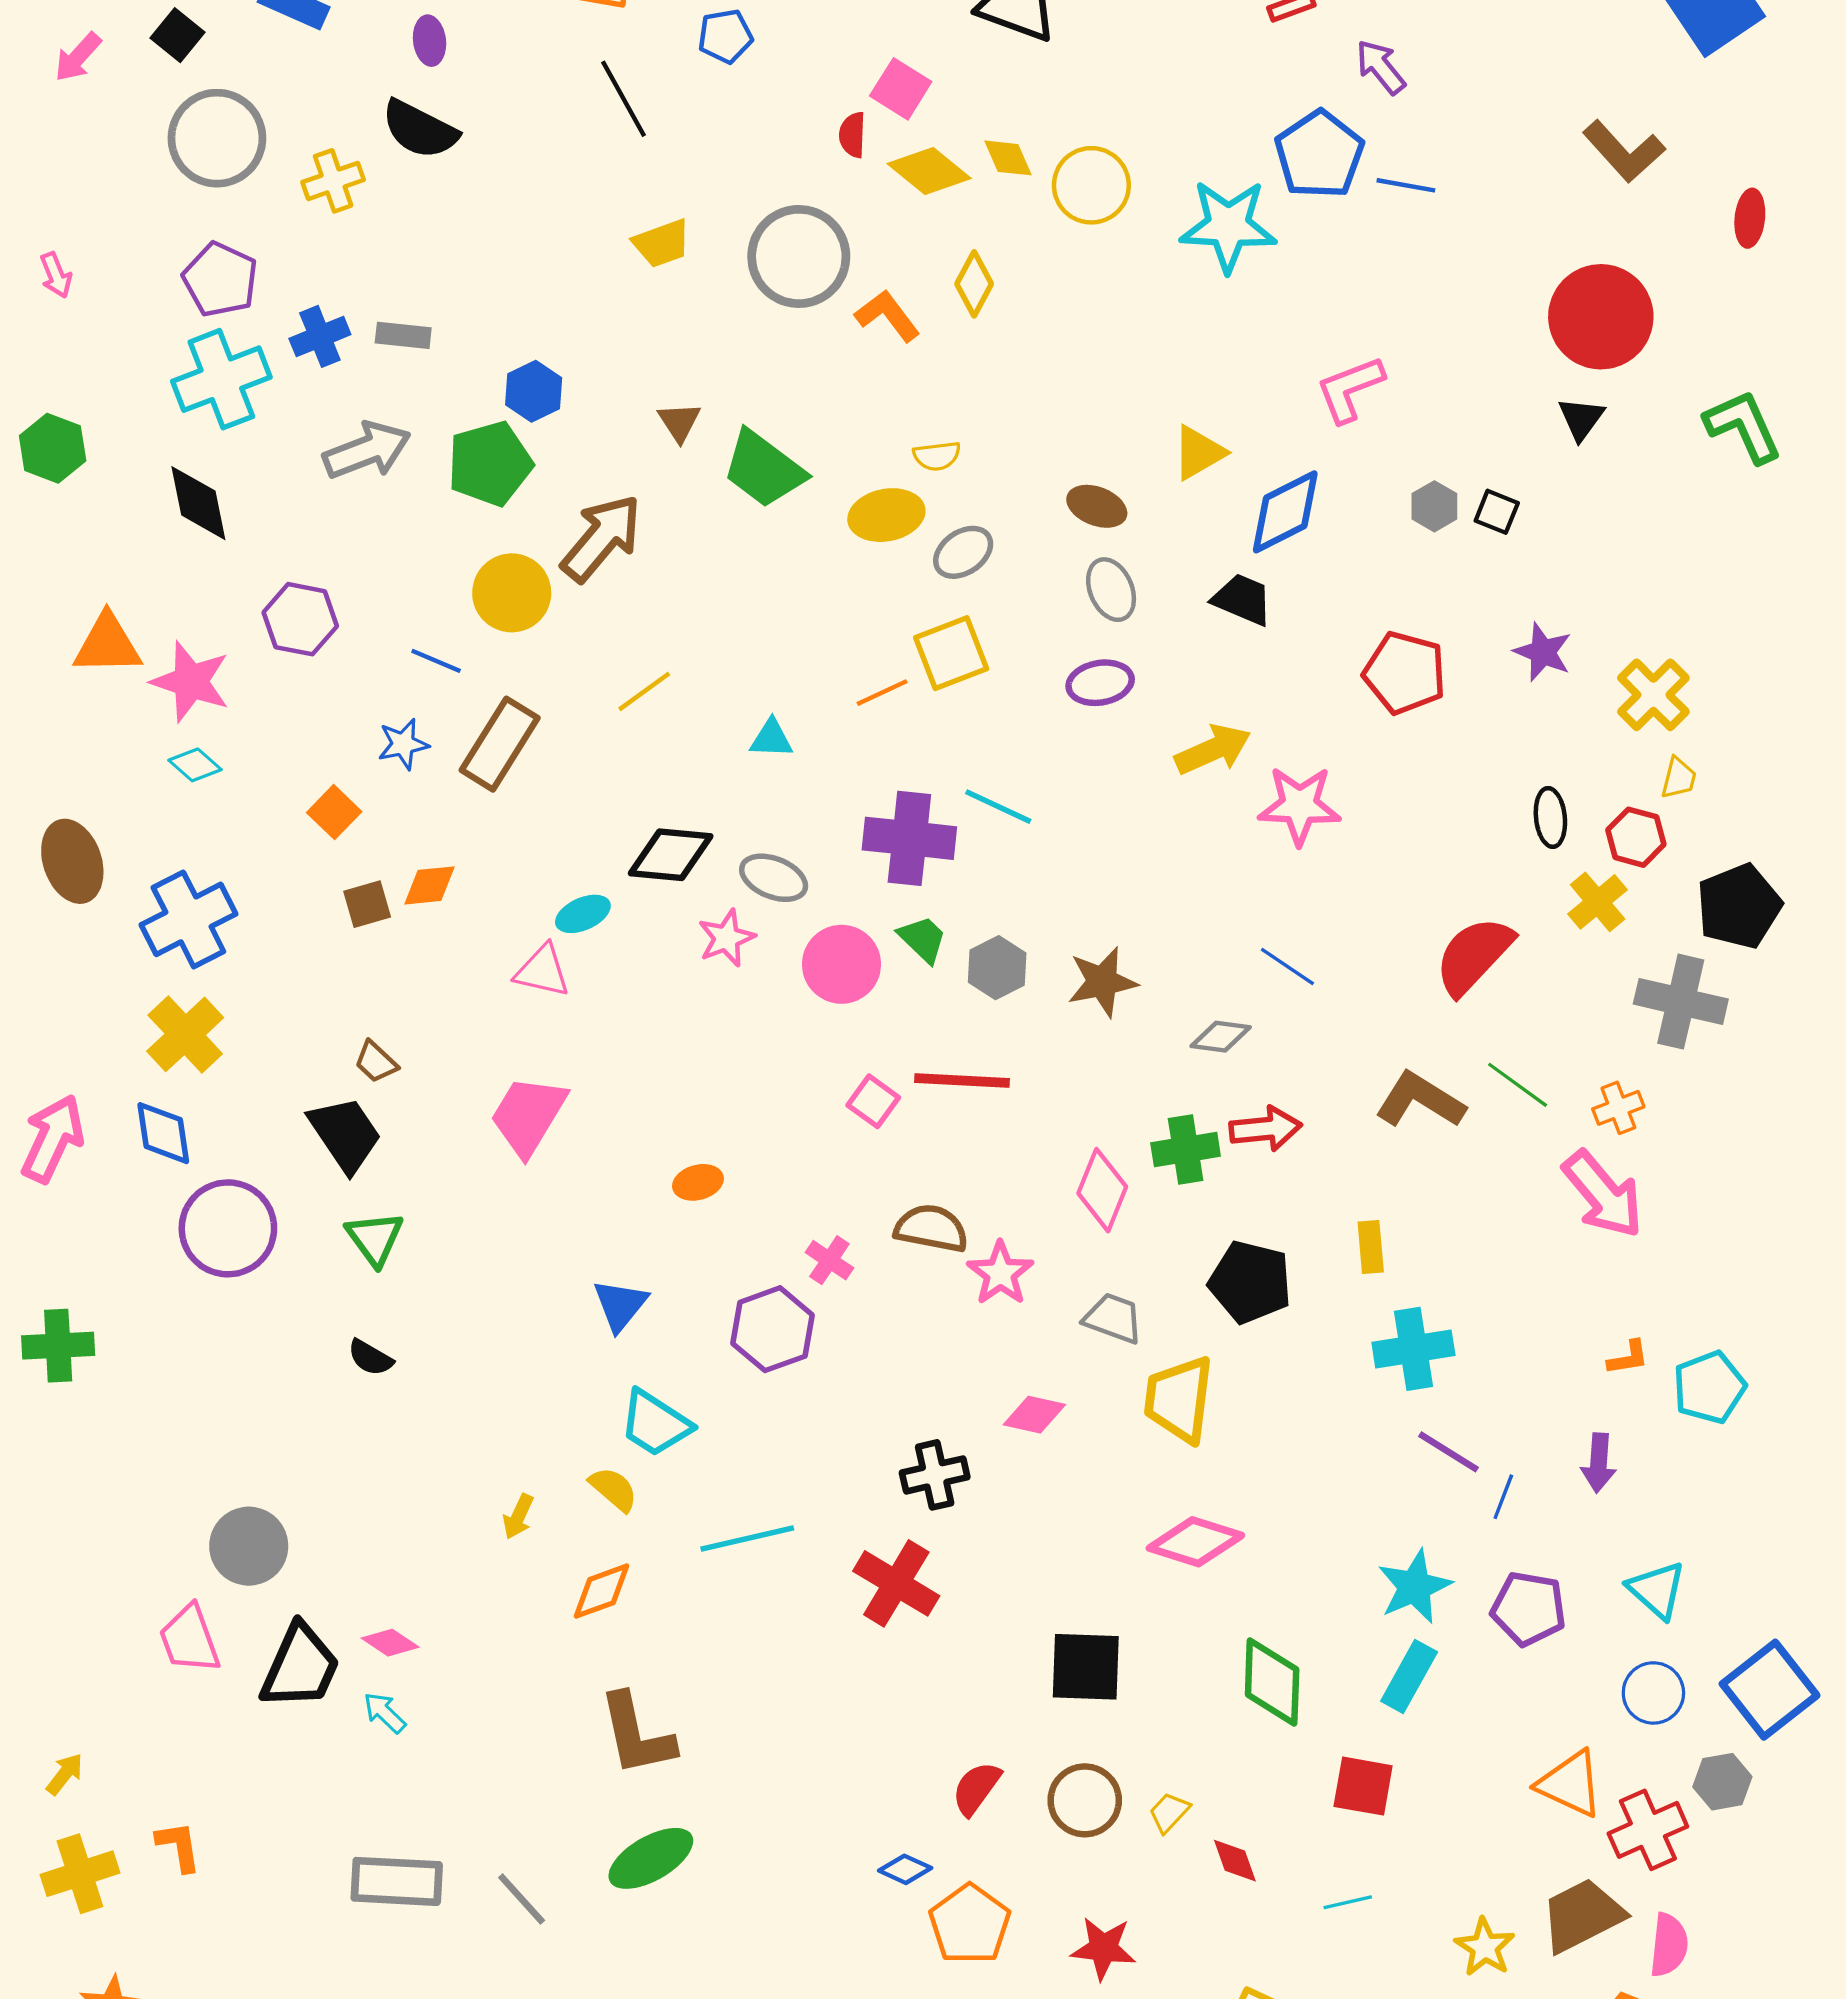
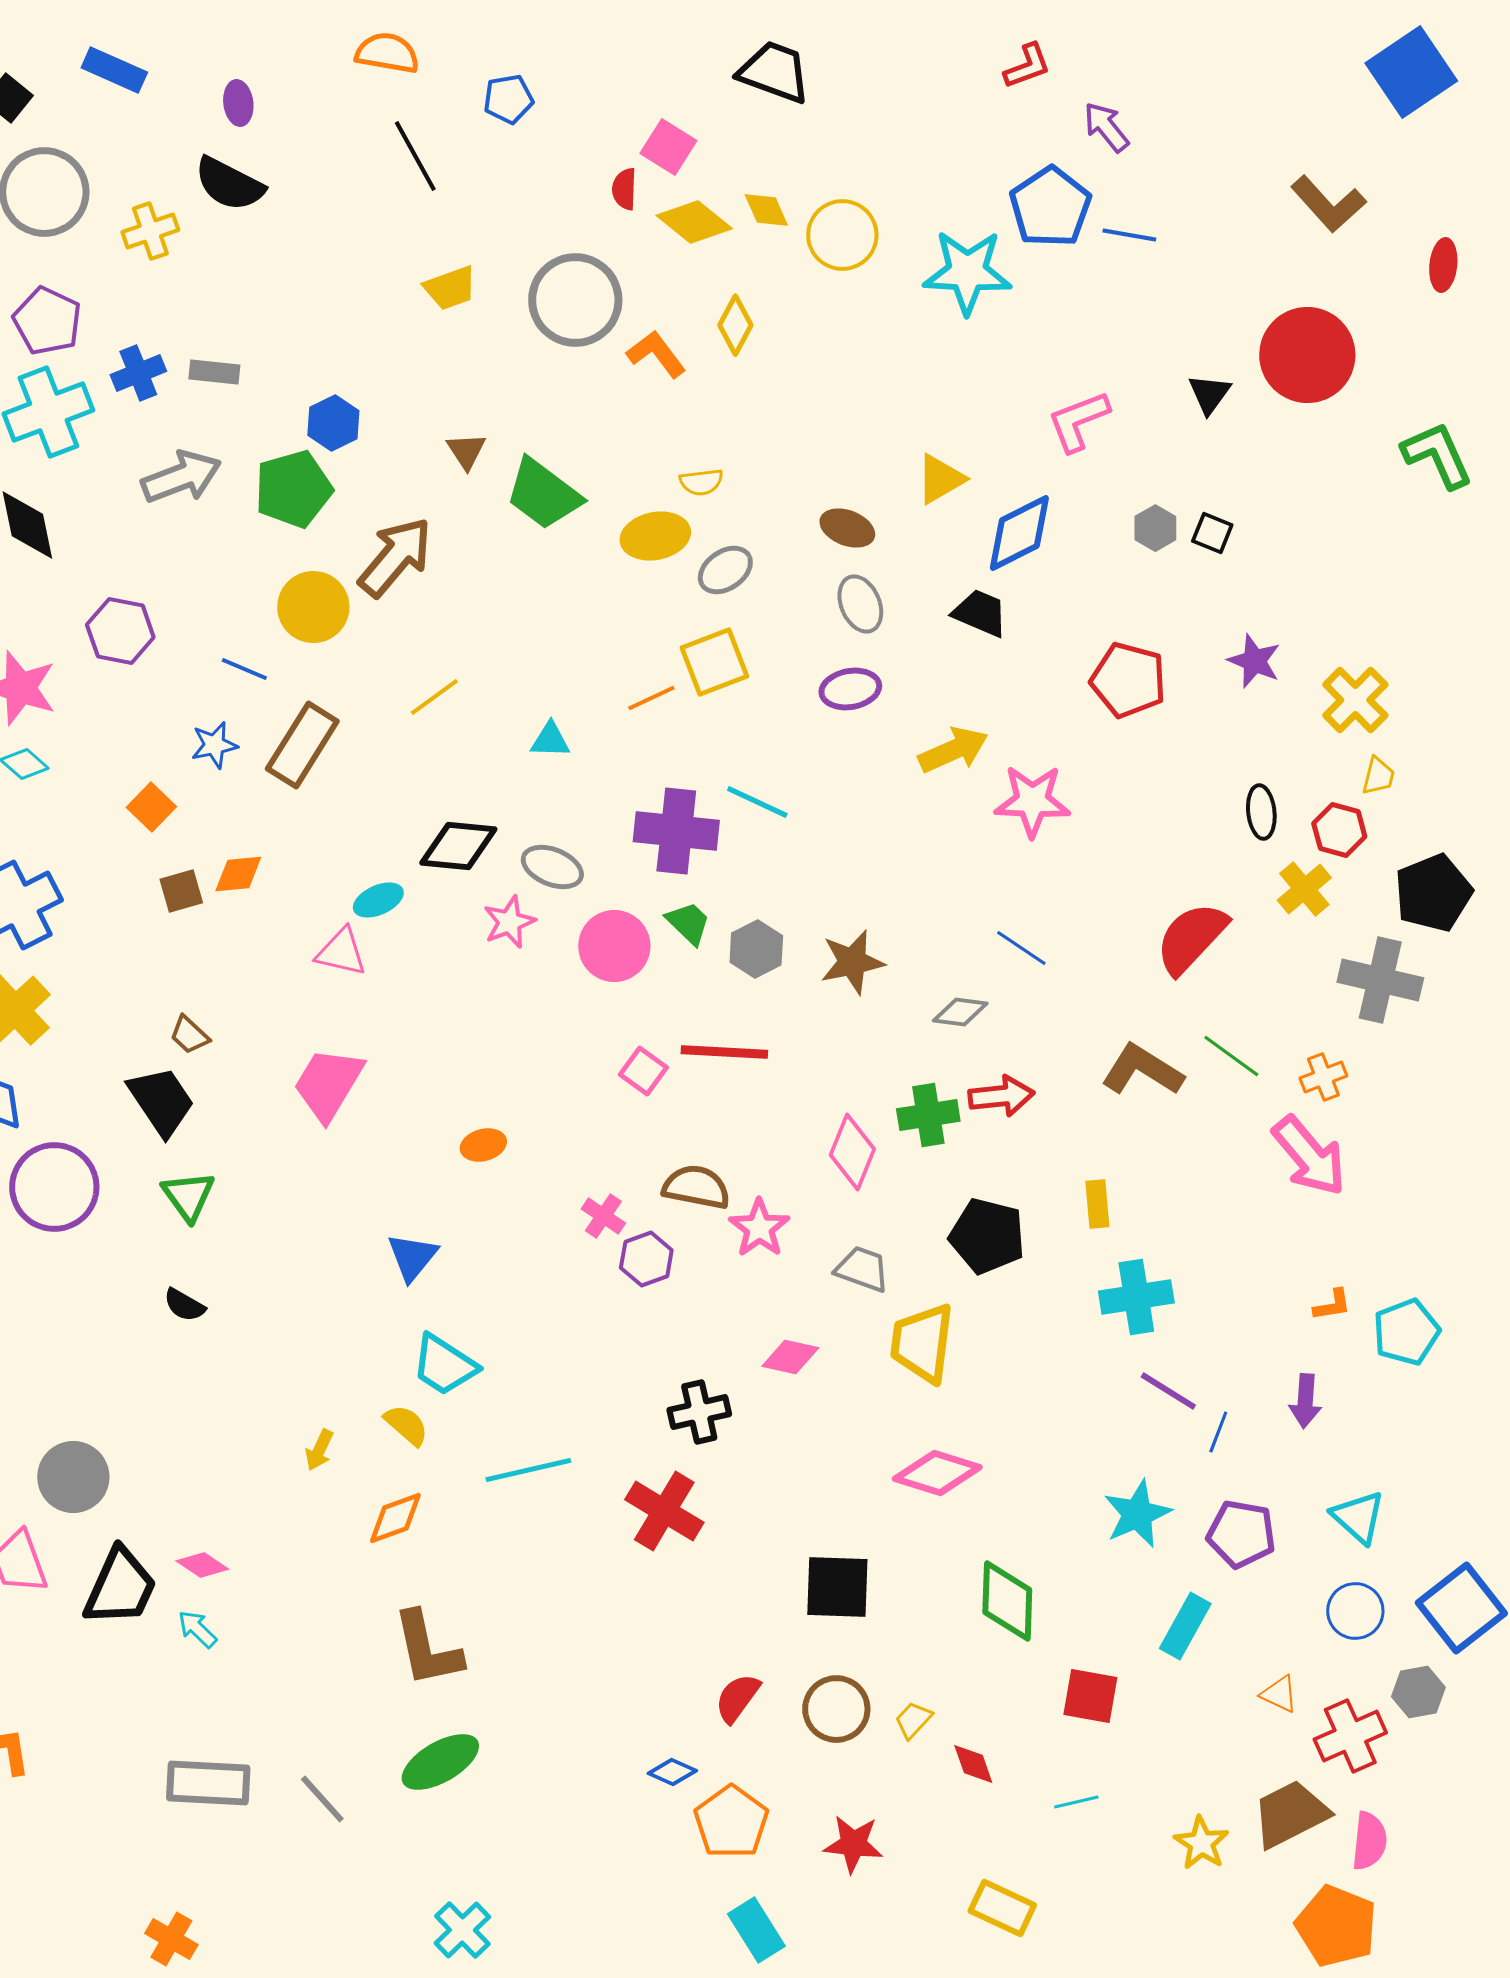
black triangle: (1581, 419) -> (1209, 394), moved
purple hexagon: (772, 1329) -> (646, 1259), moved, size x0.7
cyan rectangle: (1409, 1677) -> (1185, 1626), moved
orange triangle: (1570, 1784) -> (1279, 1694), size x0.6

